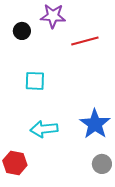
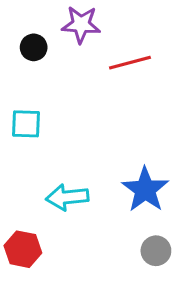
cyan square: (35, 81) -> (26, 124), moved

